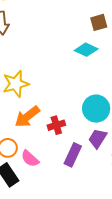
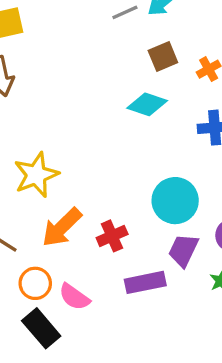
purple rectangle: (73, 155) -> (145, 282), turned 60

